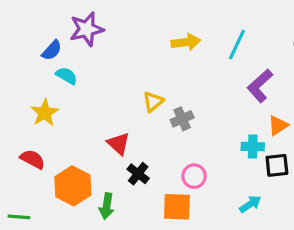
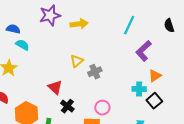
purple star: (87, 29) -> (50, 15), moved
yellow arrow: (186, 42) -> (79, 24), moved
blue semicircle: (52, 50) -> (13, 29), turned -120
black square: (277, 165) -> (154, 101), turned -35

